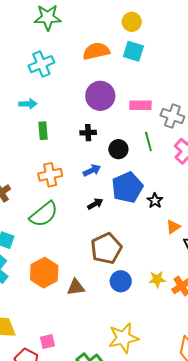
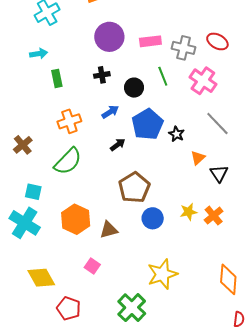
pink square: (48, 341) -> (92, 266), moved, turned -35

